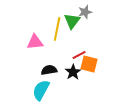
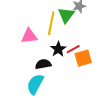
orange square: (89, 64) -> (83, 58), turned -30
black star: (73, 72) -> (58, 49), moved

